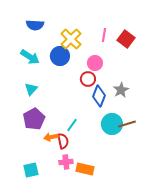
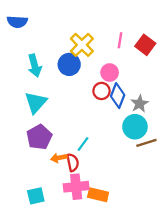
blue semicircle: (35, 25) -> (17, 22), moved
cyan arrow: (30, 57) -> (35, 66), turned 42
cyan triangle: (31, 89) -> (36, 103), size x1.5
blue diamond: (99, 96) -> (118, 96), moved
cyan circle: (112, 124) -> (135, 127), moved
pink cross: (66, 162) -> (76, 187), size x1.5

